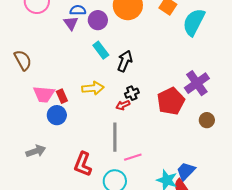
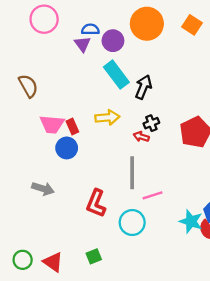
cyan rectangle: (101, 50) -> (116, 75), size x1.4
red arrow: (123, 105) -> (141, 137), turned 40
gray arrow: (36, 151) -> (43, 189), turned 36

